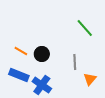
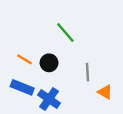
green line: (85, 28) -> (65, 32), moved
orange triangle: (90, 79) -> (105, 92), turned -40

